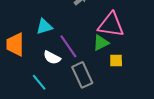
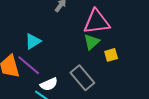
purple line: (68, 46) -> (29, 65), moved
white semicircle: (52, 58) -> (49, 84), moved, turned -36

